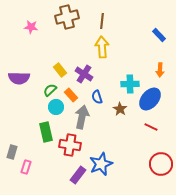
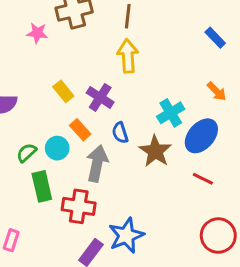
pink star: (31, 27) -> (37, 33), moved
orange arrow: (160, 70) -> (217, 91), turned -48
cyan cross: (130, 84) -> (171, 113), turned -30
green semicircle: (50, 90) -> (27, 153), moved
brown star: (120, 109) -> (155, 151), size x1.5

